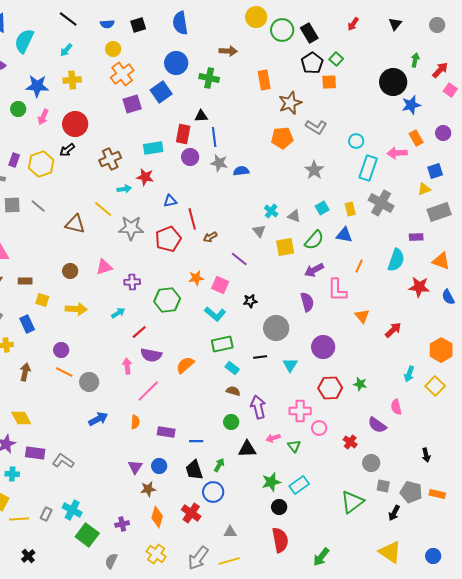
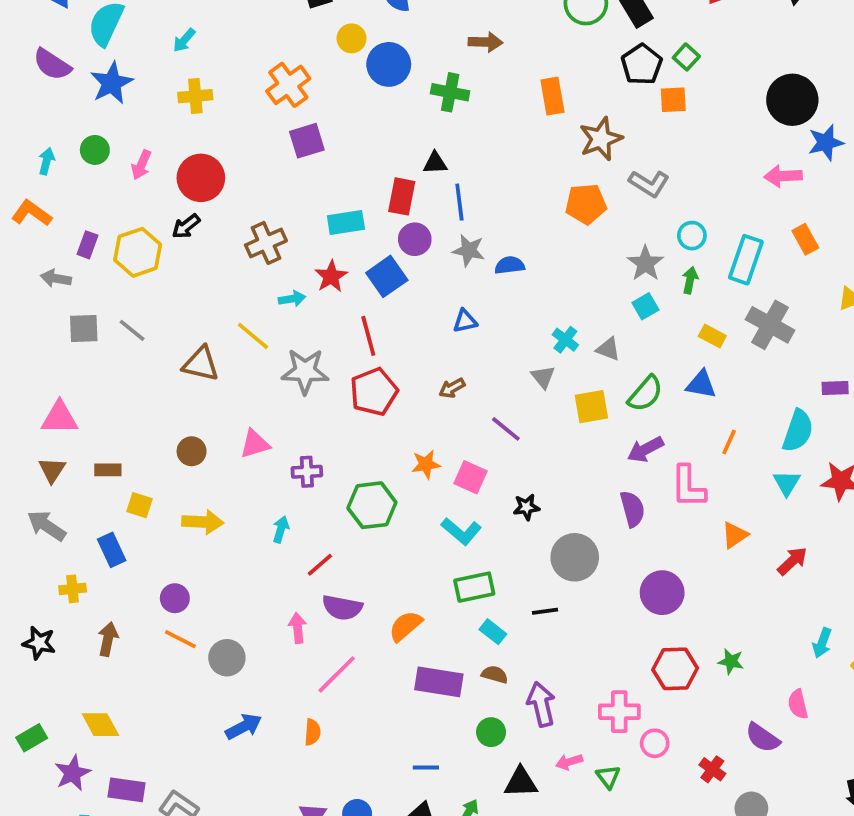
yellow circle: (113, 49) -> (352, 38), moved
green arrow: (415, 60) -> (690, 280), moved
blue star: (37, 86) -> (112, 83), moved, turned -30
blue square: (161, 92) -> (387, 276), moved
orange rectangle: (416, 138) -> (805, 239), moved
cyan circle: (356, 141) -> (692, 236), moved
pink arrow: (397, 153) -> (783, 176), moved
red star: (145, 177) -> (331, 276), turned 30
blue triangle: (170, 201) -> (465, 321), moved
cyan square: (322, 208) -> (645, 306), moved
yellow rectangle: (350, 209) -> (712, 336), turned -48
red line: (192, 219) -> (368, 336), moved
cyan arrow: (118, 313) -> (281, 529), turned -40
orange triangle: (362, 316) -> (735, 535), turned 35
cyan triangle: (290, 365) -> (787, 483), moved
purple rectangle: (166, 432) -> (439, 682), moved, size x1.4

